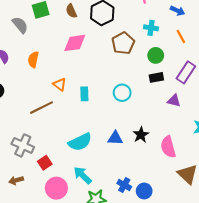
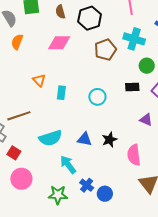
cyan cross: (151, 28) -> (134, 39), size x1.5
green circle: (156, 55) -> (147, 66), moved
orange semicircle: (33, 60) -> (17, 42), moved
purple triangle: (174, 101) -> (146, 120), moved
brown line: (42, 108) -> (19, 116), moved
red square: (45, 163) -> (14, 153), turned -32
cyan arrow: (83, 175) -> (68, 165), moved

